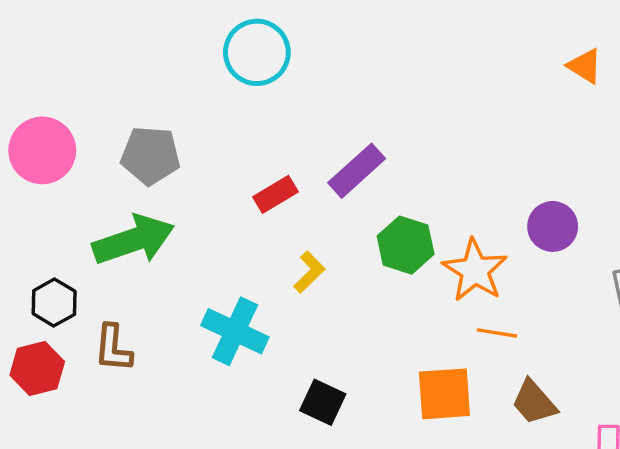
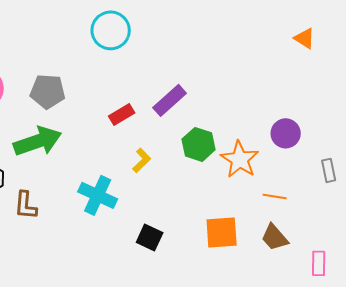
orange line: (497, 333) -> (275, 196), moved

